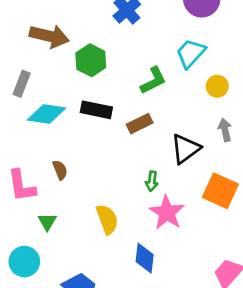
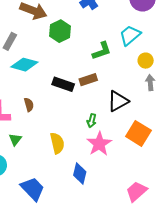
black rectangle: (96, 110) -> (63, 84), moved
gray arrow: (225, 130) -> (150, 83), moved

